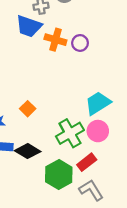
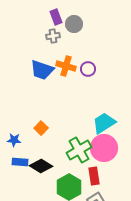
blue trapezoid: (29, 26) -> (42, 70), moved
pink circle: (98, 131) -> (104, 148), size x1.4
red rectangle: (87, 162) -> (94, 176), turned -60

